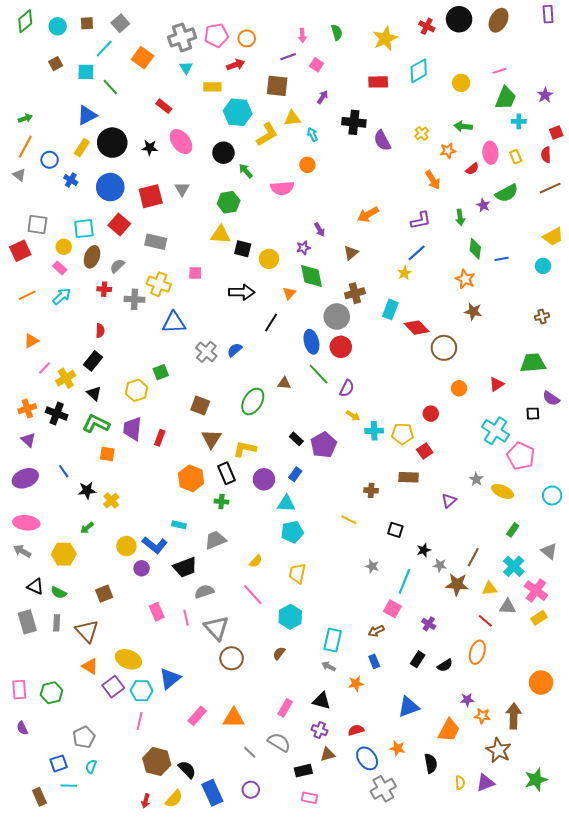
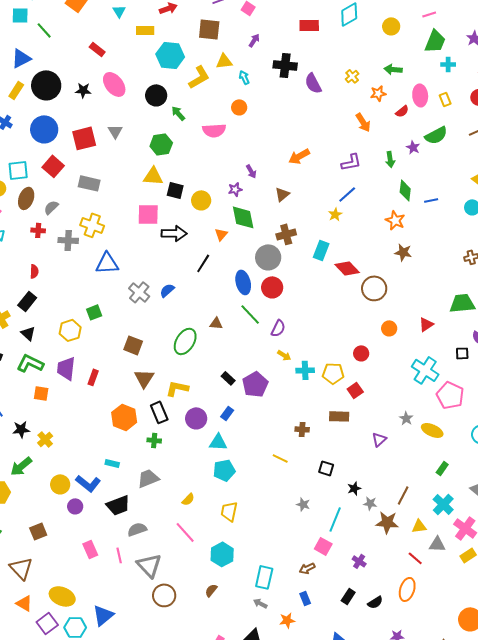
pink square: (195, 273) -> (148, 214), moved, size x1.6
green arrow: (87, 528) -> (21, 466), size x1.6

